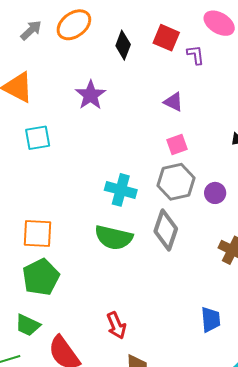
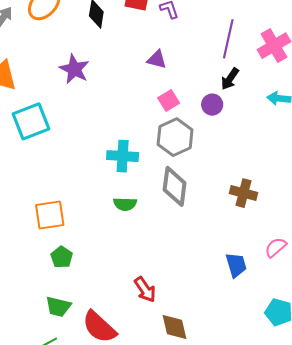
cyan square: (38, 138) -> (31, 121), size x1.4
purple circle: (215, 193) -> (212, 105), moved
green semicircle: (114, 238) -> (125, 204), size x0.6
green pentagon: (41, 277) -> (62, 257), size x0.6

